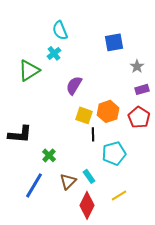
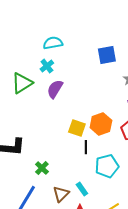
cyan semicircle: (60, 30) -> (53, 43), turned 102
purple semicircle: (74, 85) -> (55, 89), moved

